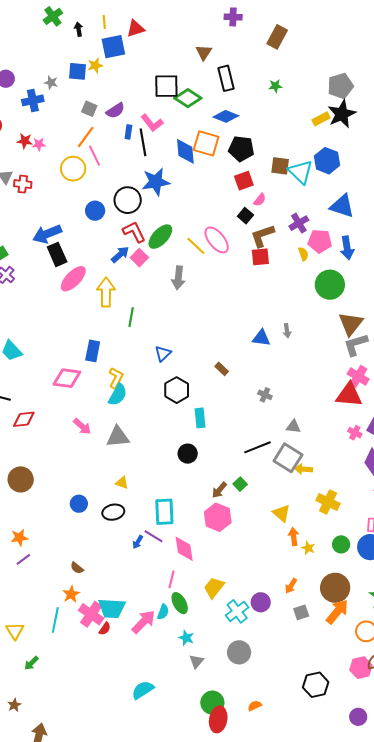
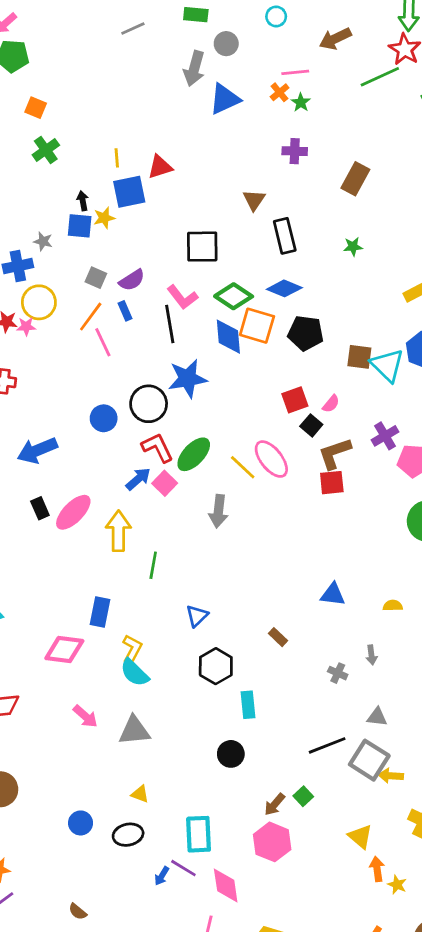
black arrow: (79, 29) -> (83, 201), moved
green diamond: (188, 98) -> (234, 296), moved
blue rectangle: (128, 132) -> (125, 311), moved, turned -32
yellow circle: (73, 169) -> (39, 302), moved
red square: (244, 181) -> (295, 400), moved
black rectangle: (57, 254) -> (40, 508), moved, size x0.7
yellow semicircle: (303, 254) -> (393, 606), moved, turned -72
gray arrow: (287, 331) -> (371, 655), moved
cyan semicircle: (118, 395) -> (135, 673), turned 105

